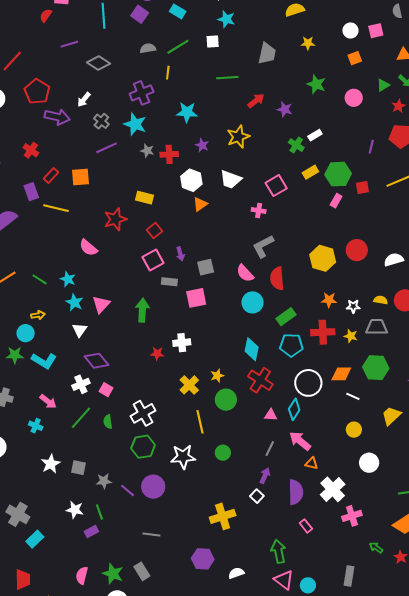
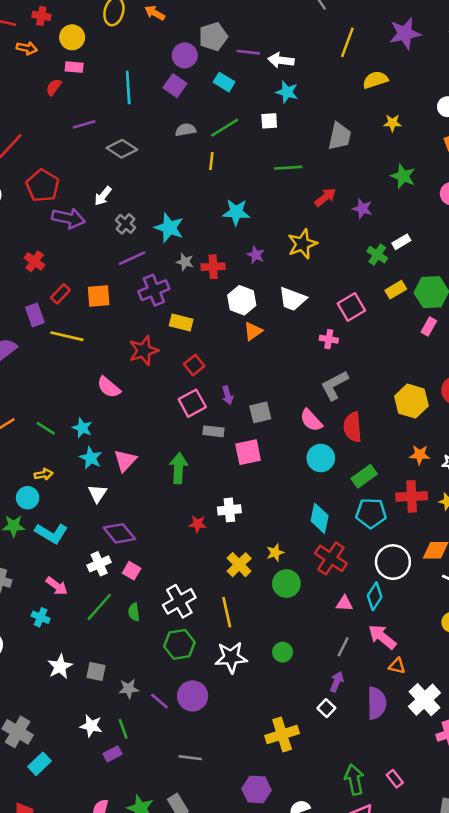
purple cross: (142, 93) -> (154, 290), moved
yellow line: (200, 422) -> (227, 612), moved
pink rectangle: (306, 526) -> (395, 779), moved

